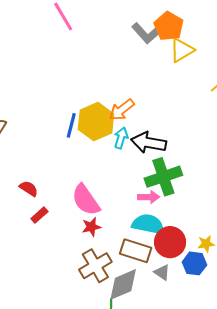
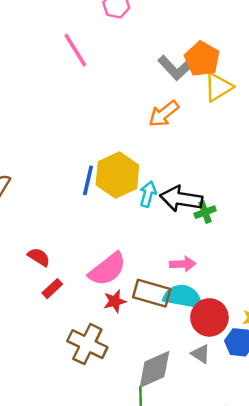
orange arrow: (122, 110) -> (164, 114), moved
green cross: (163, 177) -> (205, 212), moved, size x0.5
pink semicircle: (86, 200) -> (107, 269), turned -92
brown rectangle: (136, 251) -> (152, 293), moved
brown cross: (95, 266) -> (87, 344), moved, turned -32

